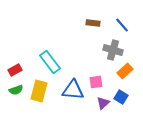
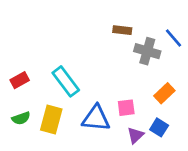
blue line: (122, 25) -> (174, 38), moved
gray cross: (113, 50) -> (147, 51), moved
red rectangle: (15, 70) -> (20, 80), moved

